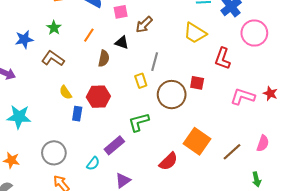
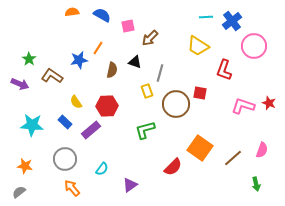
green star: (54, 28) -> (29, 59), moved
blue star: (24, 39) -> (79, 60), moved
black triangle: (122, 43) -> (135, 62), moved
brown L-shape: (53, 58) -> (52, 76), moved
blue rectangle: (77, 114) -> (65, 122), moved, turned -56
purple rectangle: (114, 145) -> (91, 130), moved

